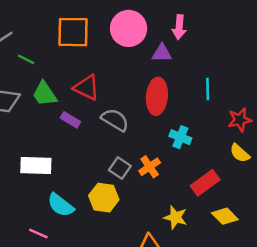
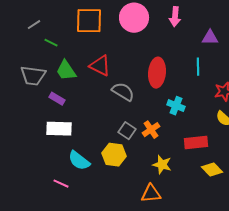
purple triangle: (162, 53) -> (210, 38), moved
purple rectangle: (70, 120) -> (57, 99), moved
red rectangle: (205, 183) -> (196, 143), turned 30
yellow star: (175, 217) -> (162, 165), moved

